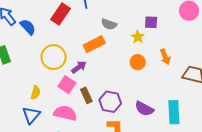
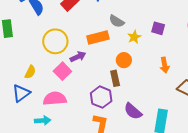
yellow star: (138, 37) -> (134, 37), moved
orange circle: (138, 62) -> (124, 60), moved
brown rectangle: (86, 95) -> (115, 78), moved
pink semicircle: (65, 113) -> (55, 99), turned -30

